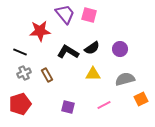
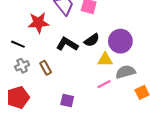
purple circle: (120, 49) -> (120, 41), size x1.5
yellow triangle: (93, 74) -> (105, 60), moved
pink line: (104, 105) -> (104, 84), moved

